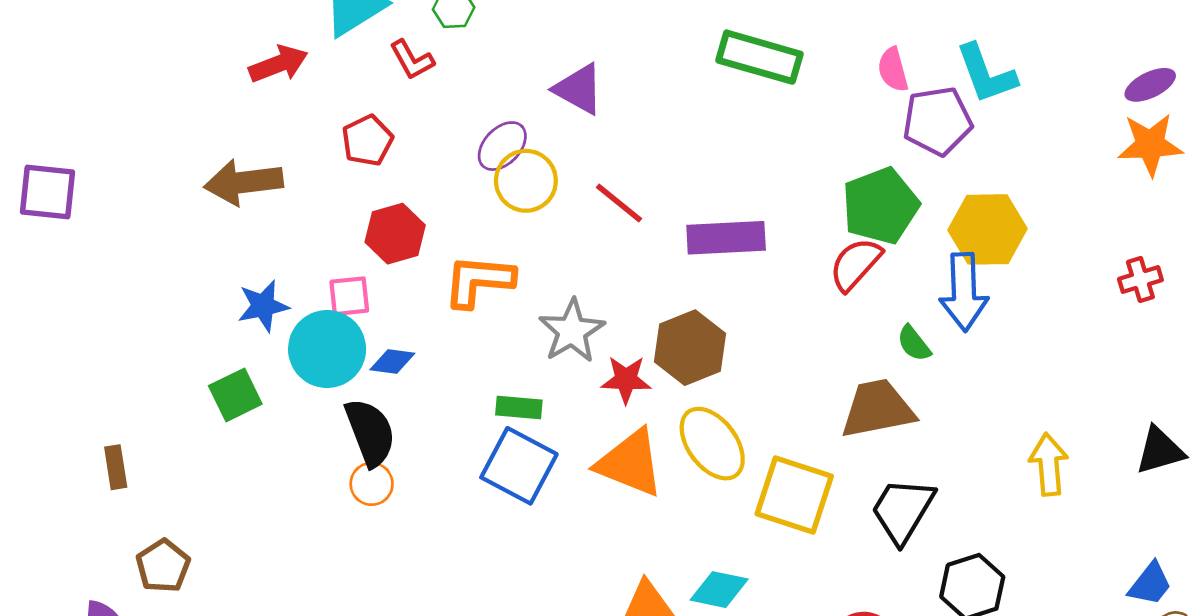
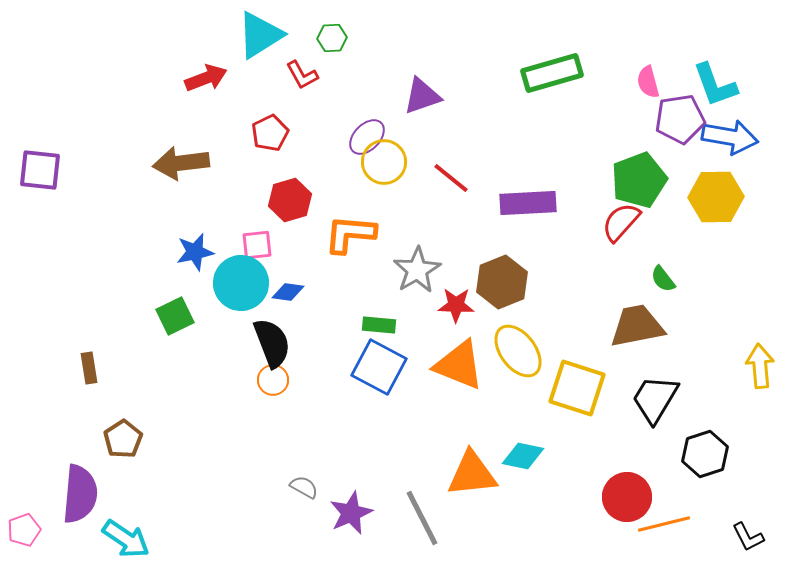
green rectangle: (759, 57) -> (552, 73), turned -32
purple triangle: (579, 89) -> (422, 96), turned -48
blue arrow: (964, 292) -> (730, 137), moved, turned -78

